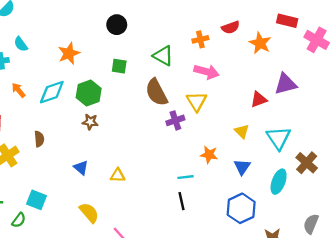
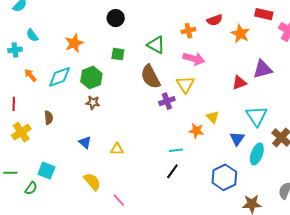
yellow triangle: (242, 131) -> (213, 117), moved
blue triangle: (242, 167) -> (237, 139), moved
black line: (181, 201) -> (172, 171), turned 49

